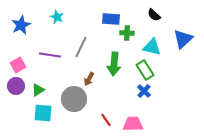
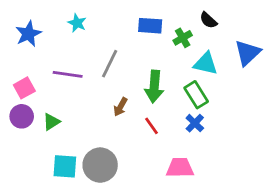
green cross: (127, 33) -> (183, 38), moved, turned -32
gray circle: (74, 99) -> (100, 165), moved
cyan square: (43, 113) -> (65, 166), moved
red line: (106, 120) -> (152, 126), moved

